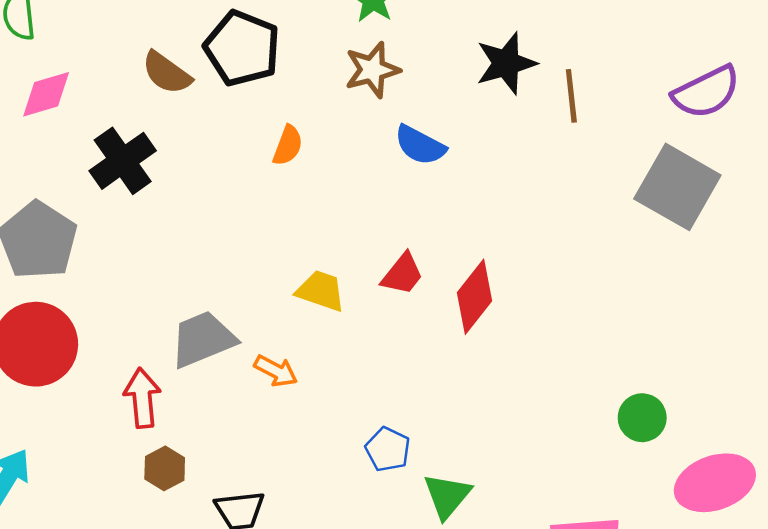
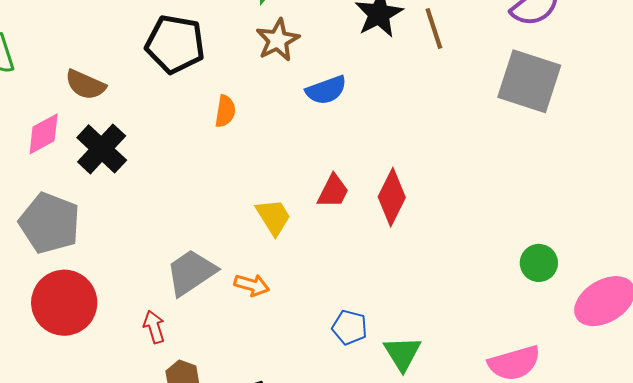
brown semicircle: (167, 73) -> (85, 85), moved
pink diamond: (46, 94) -> (44, 134), moved
blue semicircle: (420, 145) -> (326, 90), turned -36
yellow trapezoid: (321, 291) -> (273, 217), turned 51
red arrow: (142, 398) -> (154, 327), size x0.7

